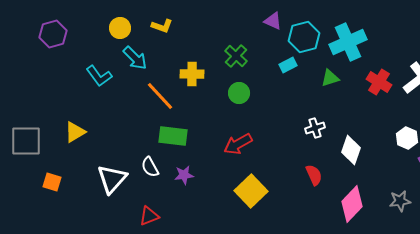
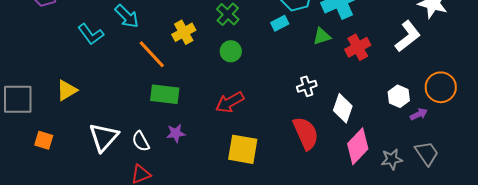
yellow cross: (192, 74) -> (184, 32), turned -30
red cross: (379, 82) -> (358, 47), moved, turned 30
white semicircle: (150, 167) -> (141, 141), moved
red semicircle: (314, 175) -> (306, 133), size x1.6
yellow square: (251, 191) -> (243, 149), turned -36
pink diamond: (352, 204) -> (358, 146), moved

